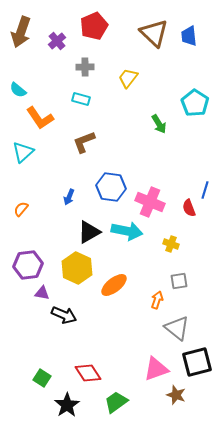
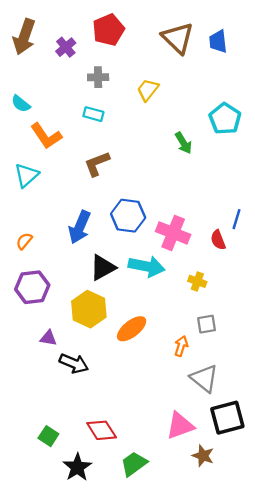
blue arrow: (69, 197) -> (80, 227), size x1.8
purple hexagon: (28, 265) -> (32, 287), moved

